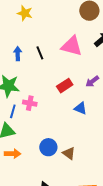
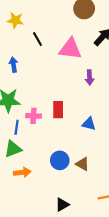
black line: (40, 53) -> (38, 39), moved
purple arrow: (92, 81) -> (90, 77), moved, turned -48
red rectangle: (65, 86) -> (58, 110), moved, turned -49
blue triangle: (80, 108) -> (89, 124), moved

